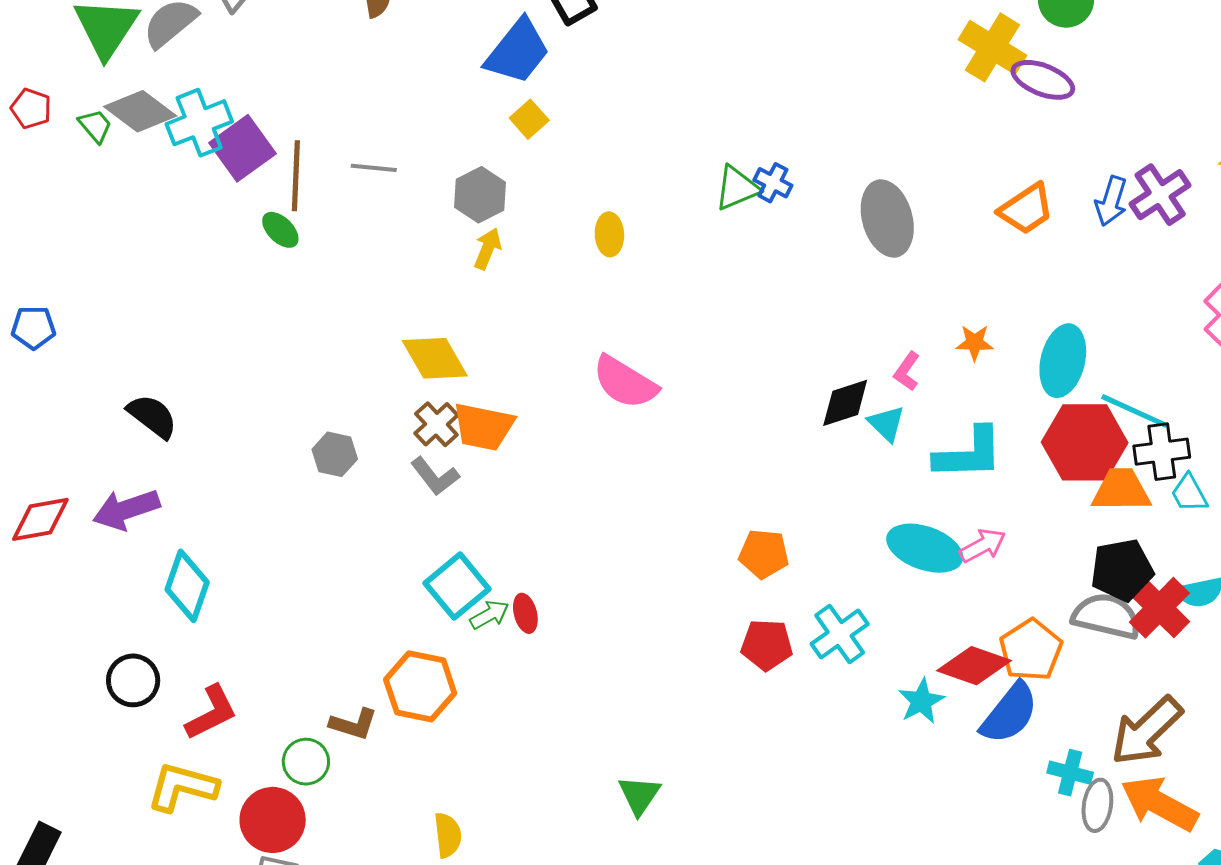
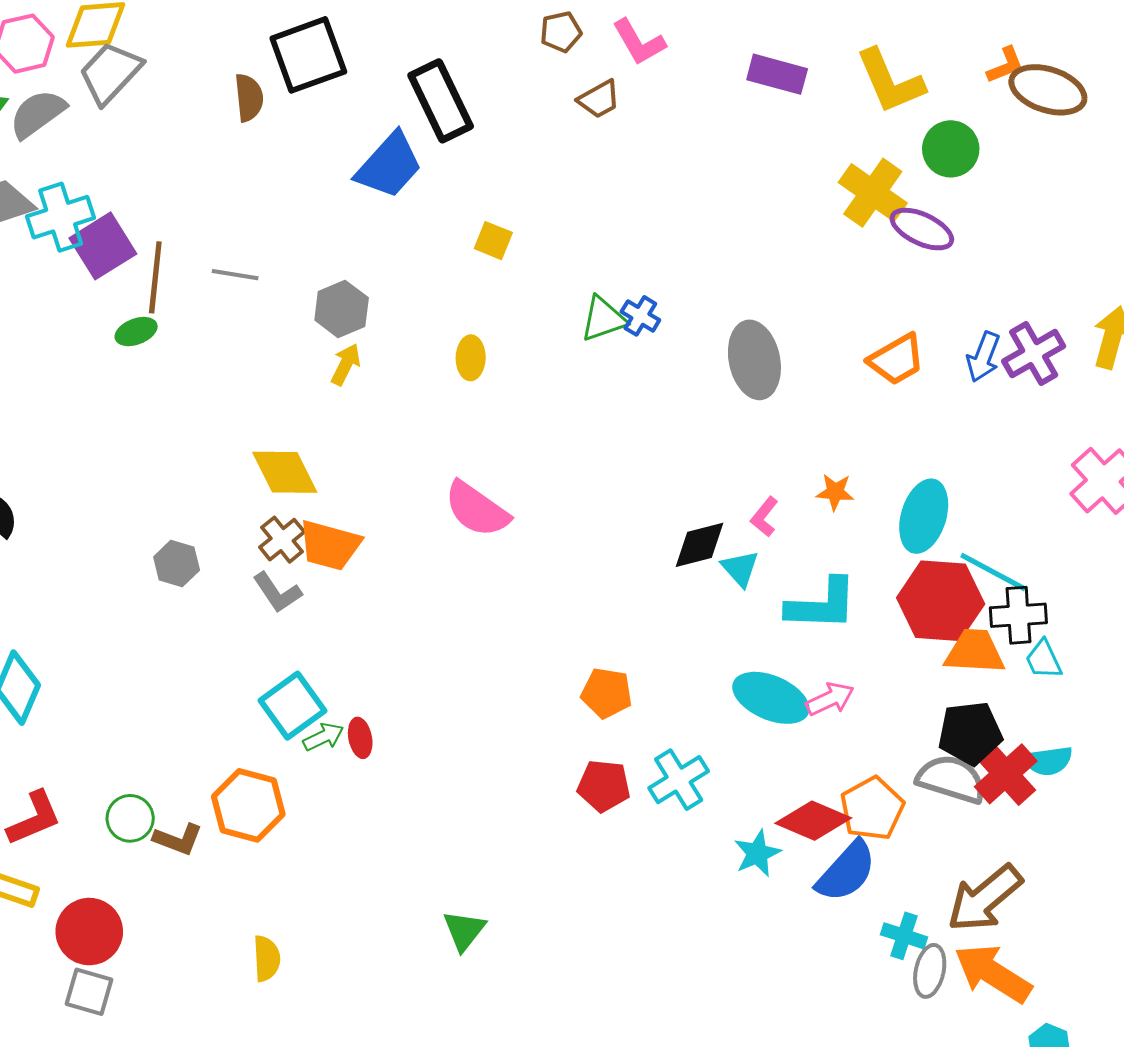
yellow square: (529, 119) -> (493, 241), moved, turned -30
green ellipse: (280, 230) -> (136, 332), turned -69
green circle: (306, 762) -> (130, 818), moved

